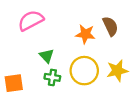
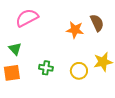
green triangle: (47, 56) -> (15, 49), moved
yellow circle: (84, 71) -> (79, 71), moved, size x0.7

